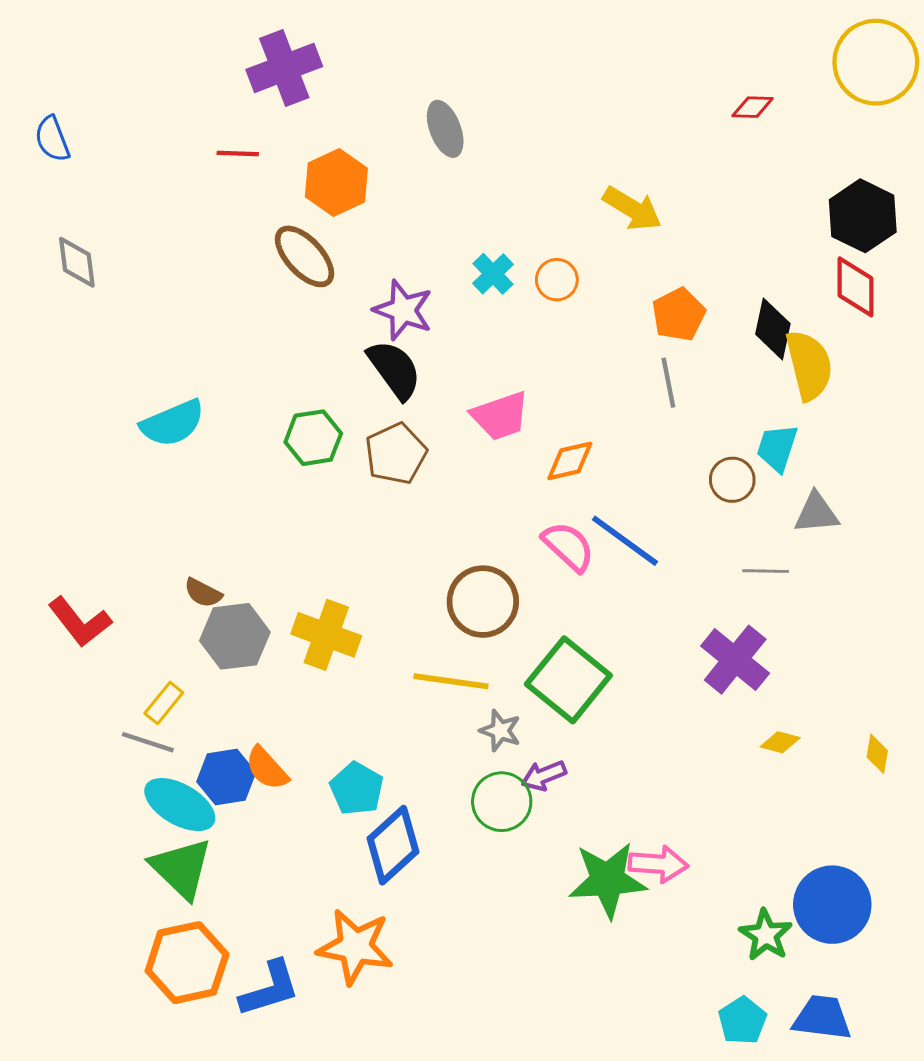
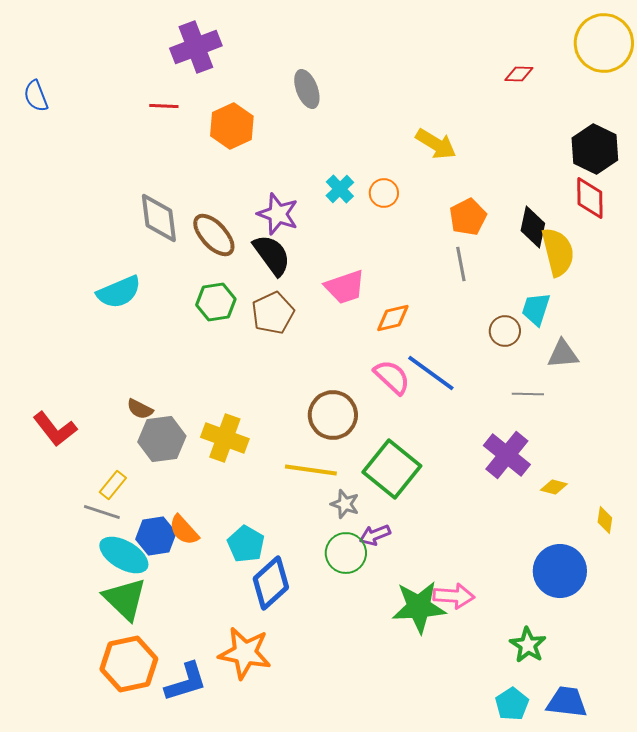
brown ellipse: (305, 256) -> (214, 235), moved
gray diamond: (77, 262) -> (159, 218), moved, size x1.4
yellow diamond: (780, 742) -> (554, 487), moved
blue circle: (832, 905) -> (560, 571), moved

